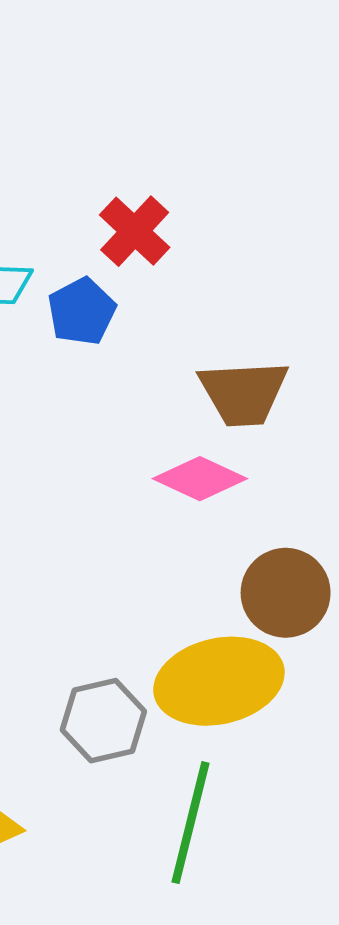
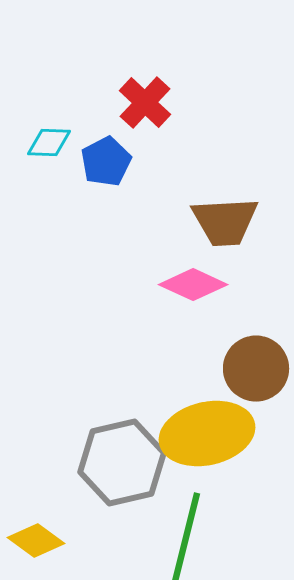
gray hexagon: (103, 721) -> (122, 463), size x1.4

